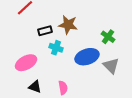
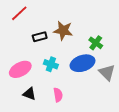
green cross: (108, 37) -> (96, 43), moved
cyan cross: (56, 48) -> (51, 64), moved

